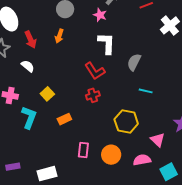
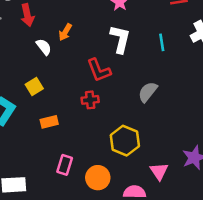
orange arrow: (59, 36) -> (65, 32), moved
gray semicircle: (134, 62) -> (148, 92), moved
white semicircle: (28, 66) -> (44, 47), moved
cyan line: (146, 91) -> (162, 42), moved, turned 56

